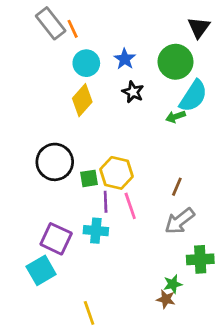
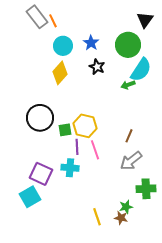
yellow line: (89, 313) -> (97, 217), moved

